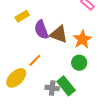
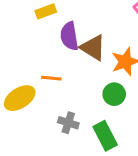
orange line: (35, 60) -> (51, 78), turned 40
green rectangle: (66, 86) -> (105, 136), moved

